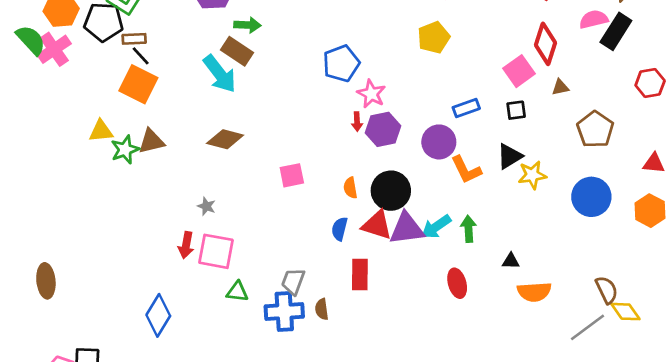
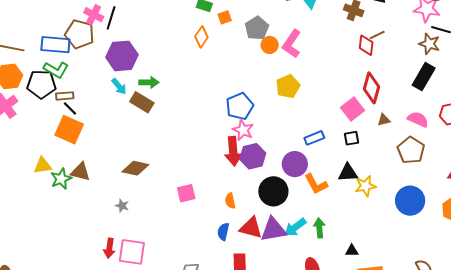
pink semicircle: (594, 19) -> (418, 119), moved, turned 40
blue pentagon: (341, 63) -> (240, 106), moved
cyan arrow: (220, 74) -> (119, 86), moved, size x0.6
red arrow: (357, 122) -> (233, 151), size x2.0
brown triangle: (151, 141) -> (80, 172), turned 30
black triangle: (510, 156) -> (348, 173), turned 30
black circle: (391, 191) -> (273, 191), moved
gray star: (206, 206) -> (122, 206), moved

